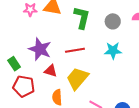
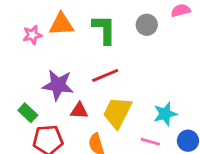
cyan star: (113, 51) -> (165, 114), moved

